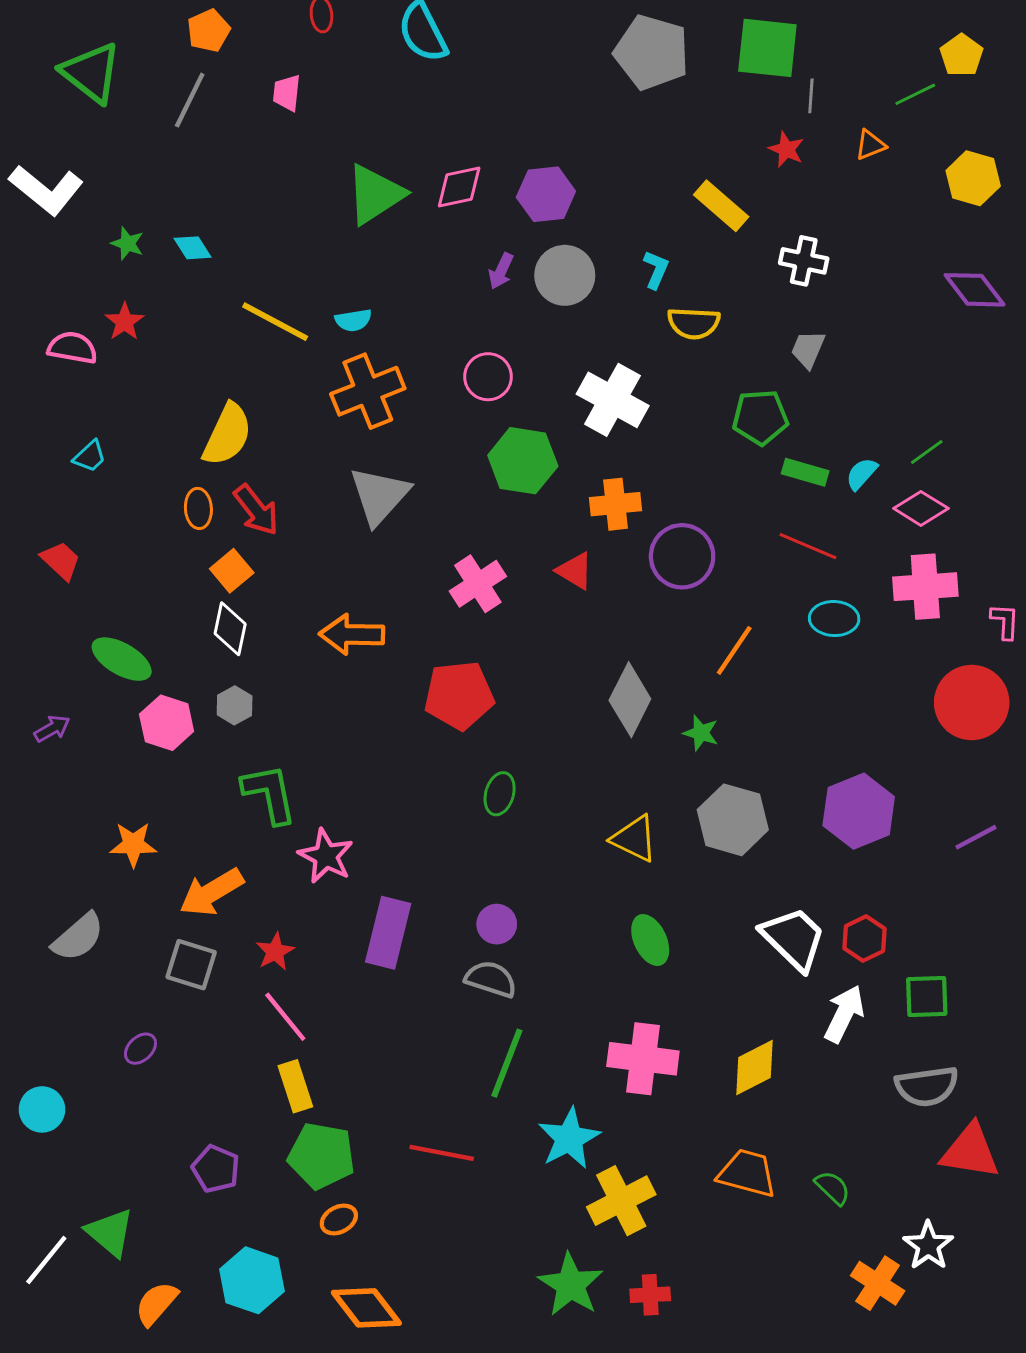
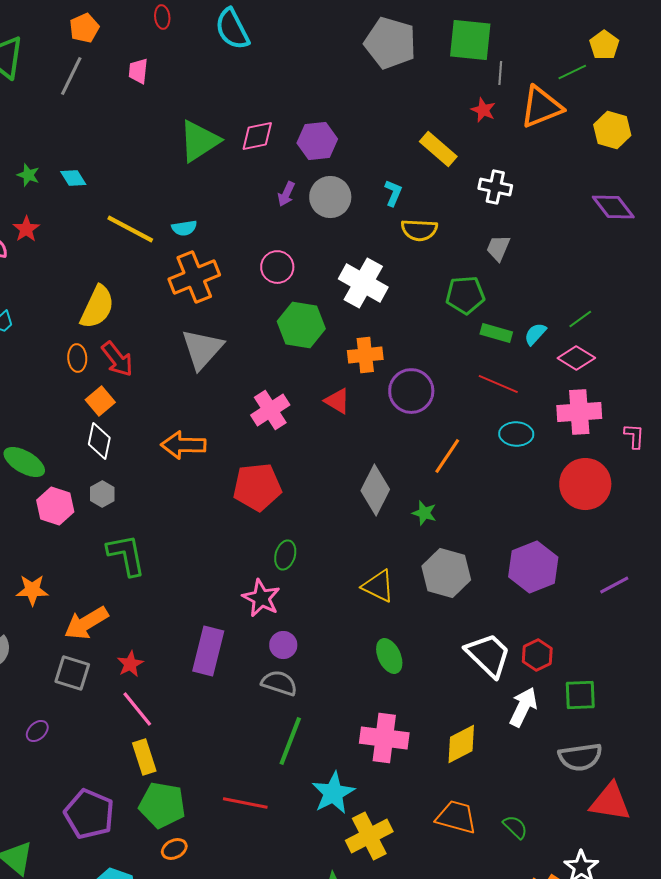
orange triangle: (870, 145) -> (541, 107), size x2.0
red circle: (972, 703) -> (585, 484), moved
pink star: (326, 856) -> (261, 598), moved
purple pentagon: (216, 1169) -> (89, 814), size x1.5

